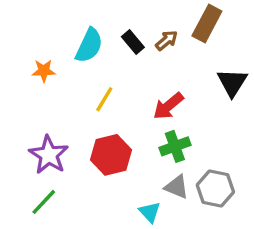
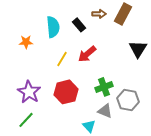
brown arrow: (167, 40) -> (99, 14), moved, turned 40
cyan semicircle: (89, 45) -> (53, 27), turned -30
red arrow: (168, 106) -> (87, 54), moved
gray hexagon: (215, 189) -> (128, 100), moved

